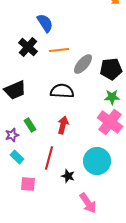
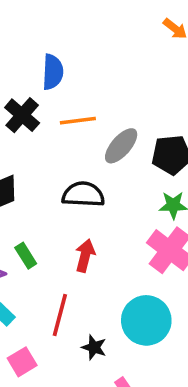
blue semicircle: (45, 23) -> (53, 72), turned 36
pink square: (28, 184) -> (22, 362), turned -35

